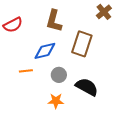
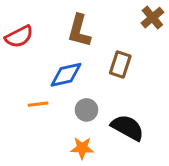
brown rectangle: (82, 44) -> (120, 65), size x0.7

